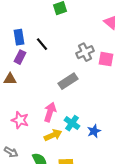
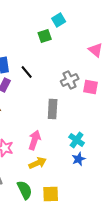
gray rectangle: (68, 81) -> (53, 109), turned -54
cyan cross: (72, 123) -> (77, 140), moved

